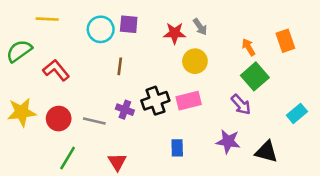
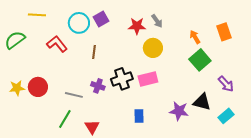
purple square: (129, 24) -> (101, 19), turned -35
red L-shape: (56, 70) -> (57, 44), moved
purple arrow: (241, 105) -> (226, 84), moved
yellow star: (22, 112) -> (17, 88), size x0.7
cyan rectangle: (297, 113) -> (226, 116), moved
red circle: (59, 119) -> (38, 87), moved
black triangle: (266, 152) -> (202, 102), moved
green line: (68, 158) -> (65, 119), moved

